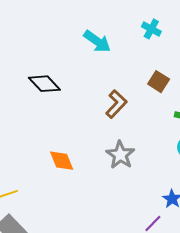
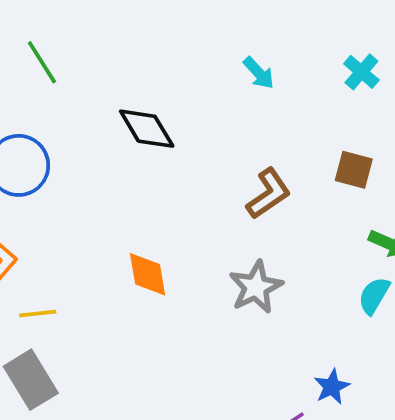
cyan arrow: (97, 41) -> (259, 73), size x0.7
brown square: (159, 82) -> (354, 170), turned -30

